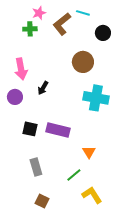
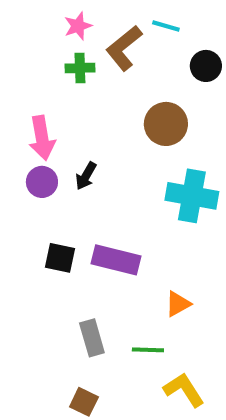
green cross: (30, 29) -> (80, 68), moved
purple circle: (15, 97) -> (42, 182), moved
orange triangle: (89, 152) -> (178, 304), turned 32
gray rectangle: (36, 167) -> (92, 338), moved
green line: (74, 175) -> (148, 350), turned 42

